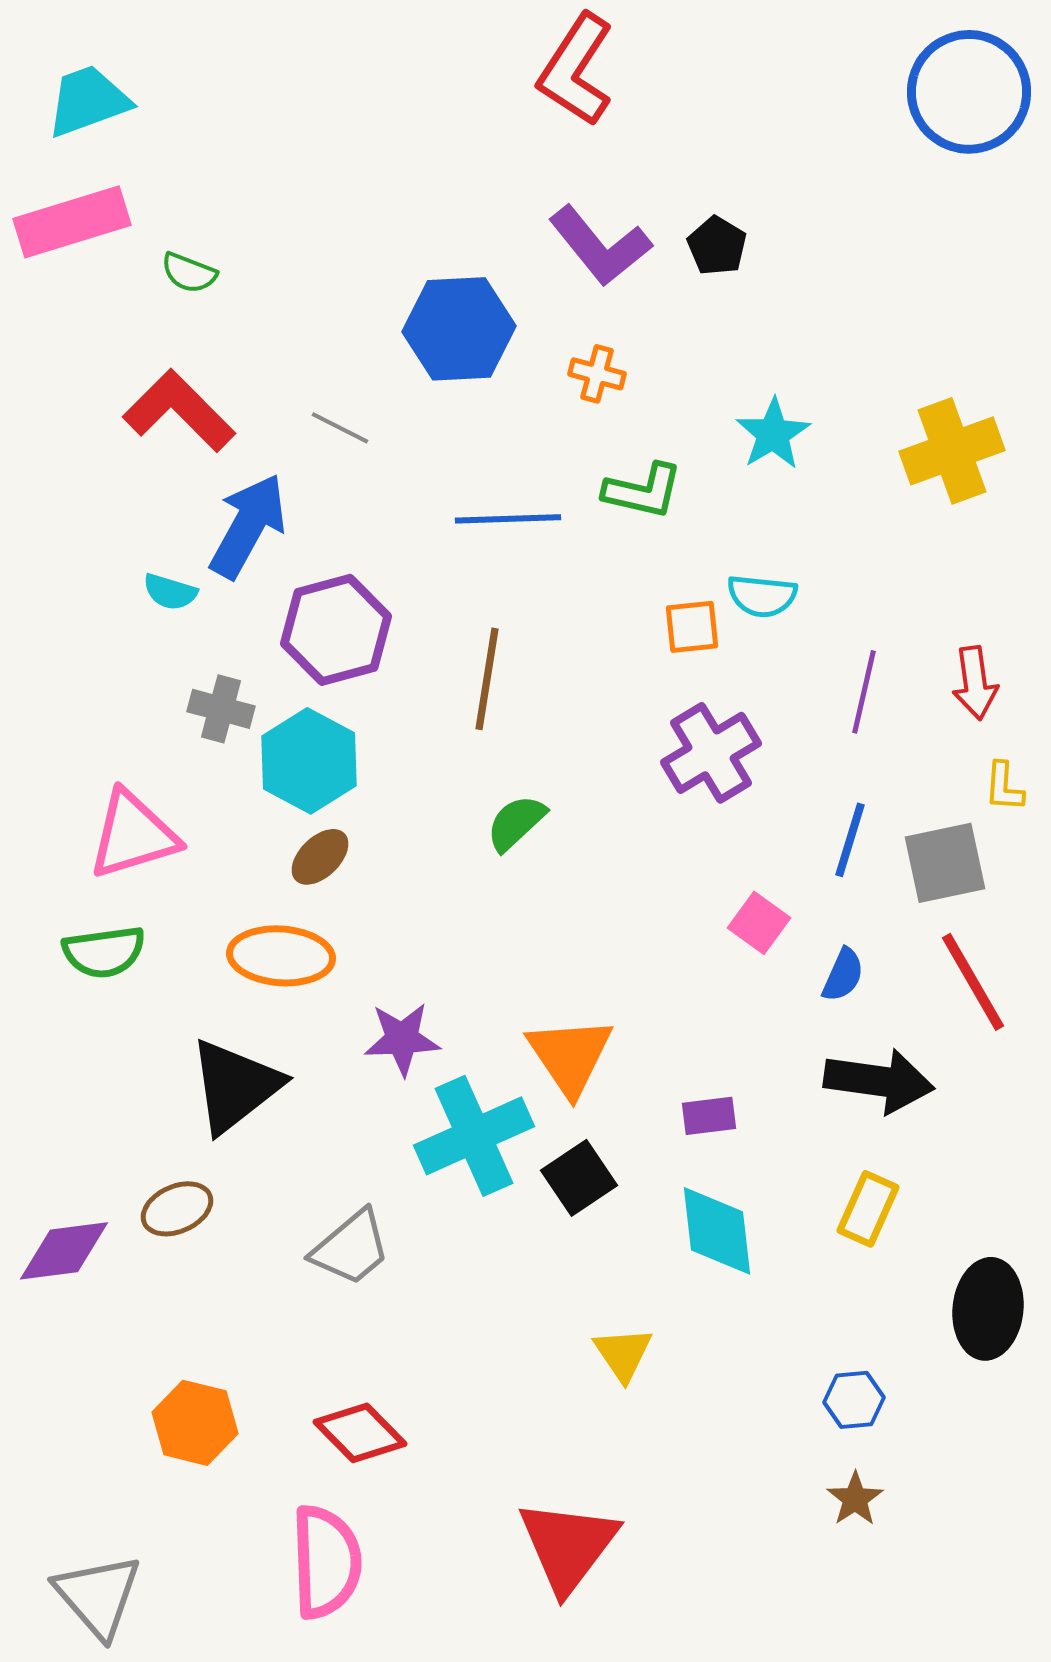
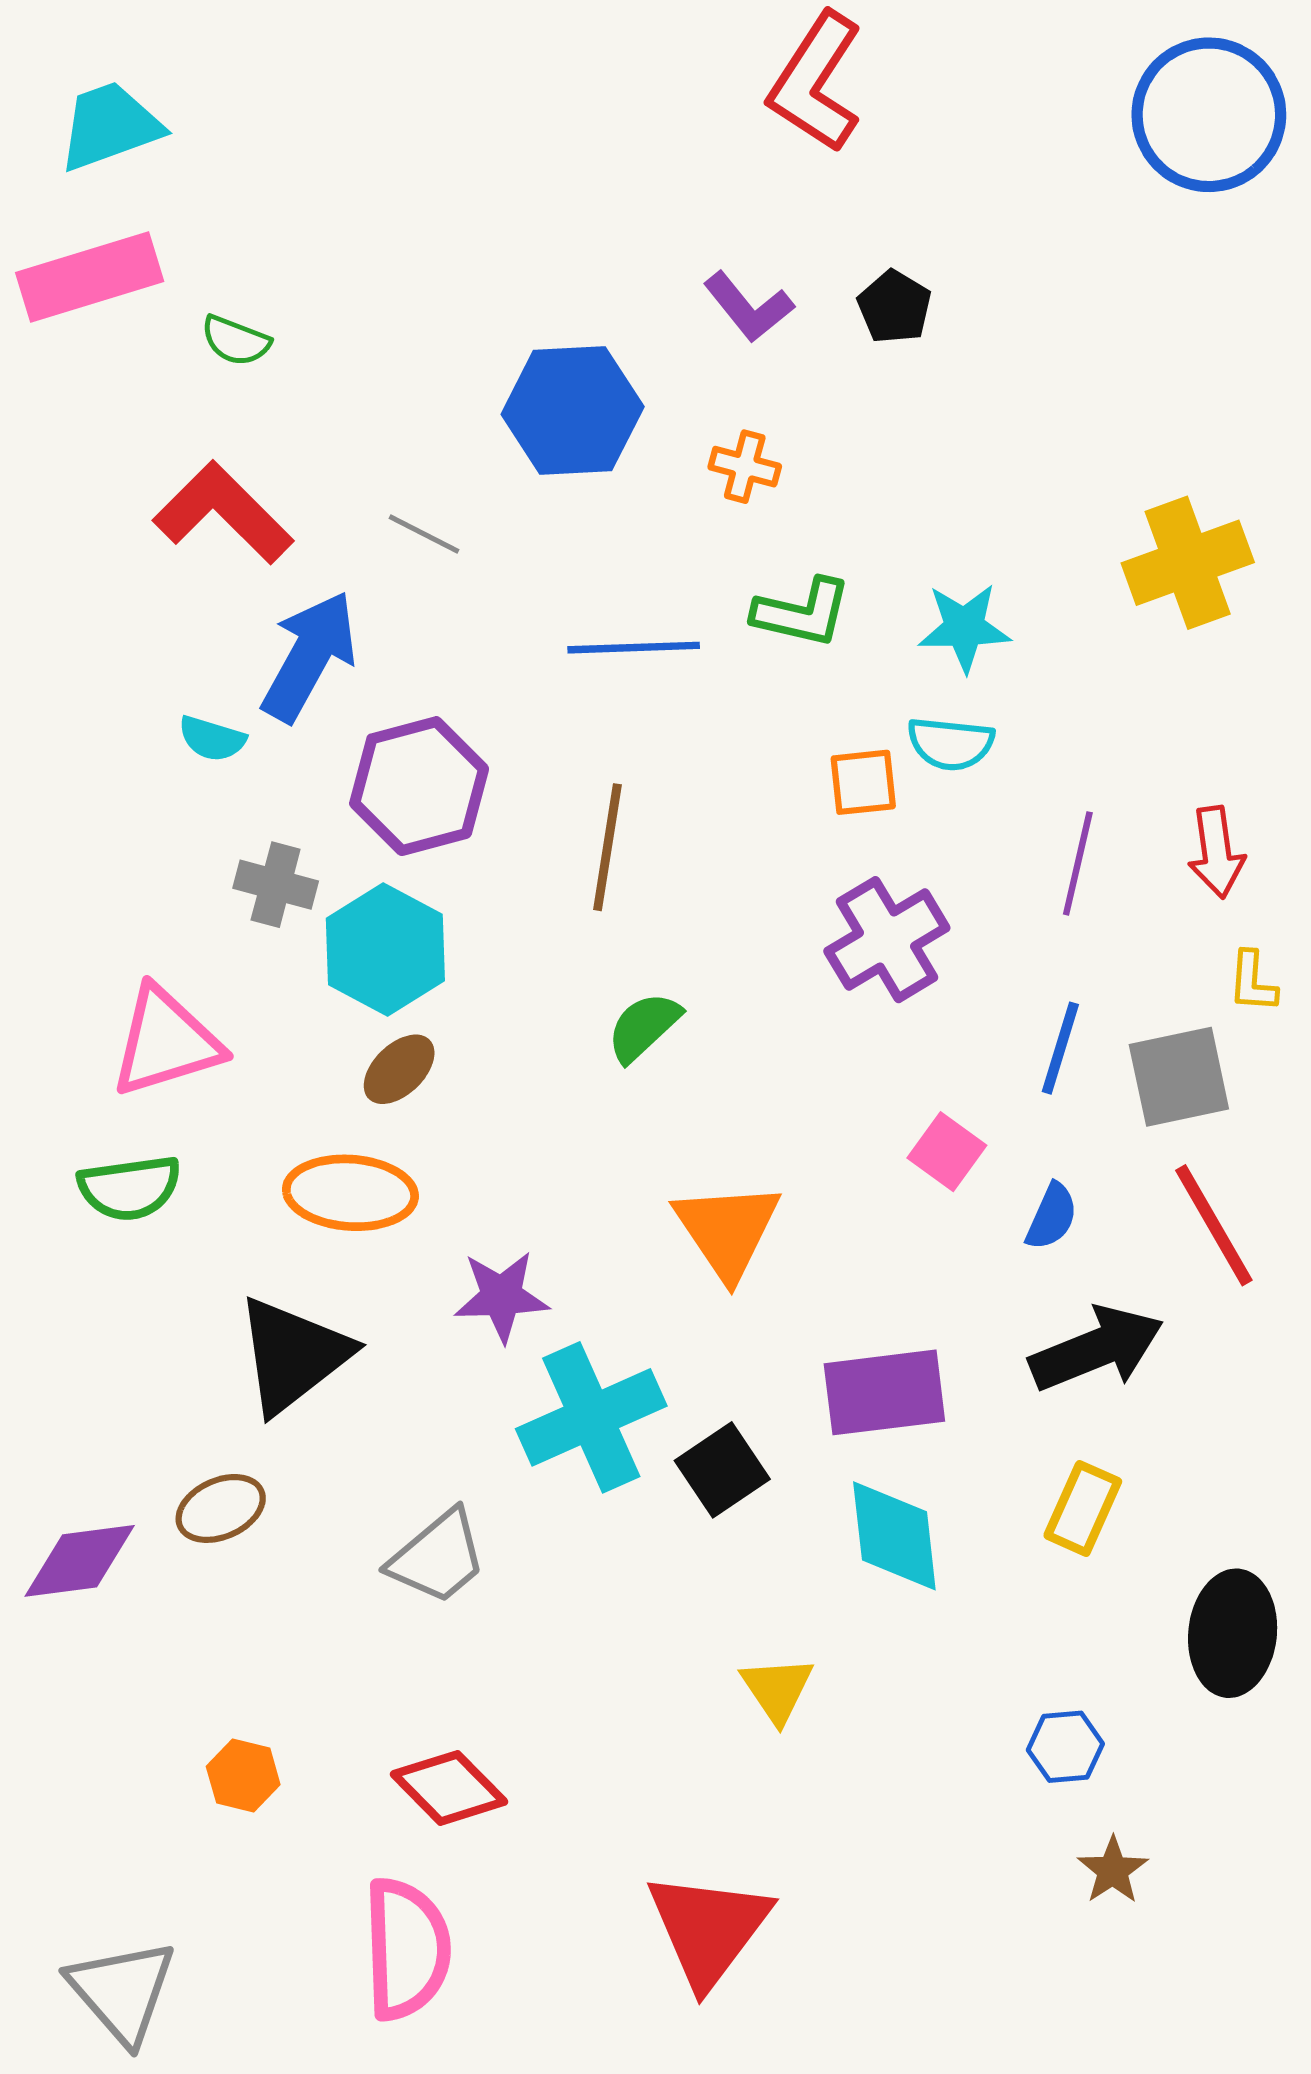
red L-shape: (576, 70) -> (816, 82), moved
purple L-shape: (600, 246) -> (748, 307), size x0.7
cyan star: (773, 434) -> (964, 628), moved, turned 30
orange triangle: (570, 1056) -> (727, 1230), moved
black arrow: (879, 1081) -> (1097, 1349), turned -30
purple rectangle: (709, 1116) -> (884, 1392), size x1.8
orange hexagon: (195, 1423) -> (243, 1775), size x0.7
brown star: (855, 1499) -> (1113, 1870), moved

